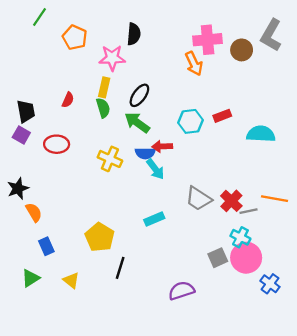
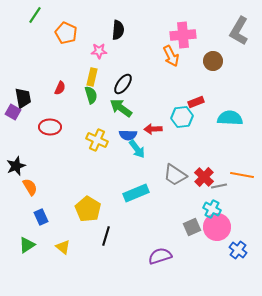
brown circle: (242, 50) -> (213, 61), moved
pink star: (112, 58) -> (99, 51), size x0.7
cyan hexagon: (191, 121) -> (182, 117), moved
purple square: (21, 135) -> (13, 112), moved
red arrow: (162, 146) -> (153, 129), moved
cyan rectangle: (154, 219) -> (136, 193), size x1.4

